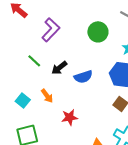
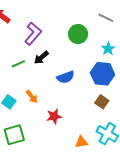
green line: (34, 61) -> (18, 64), turned -64
black arrow: (59, 68) -> (41, 57), moved

